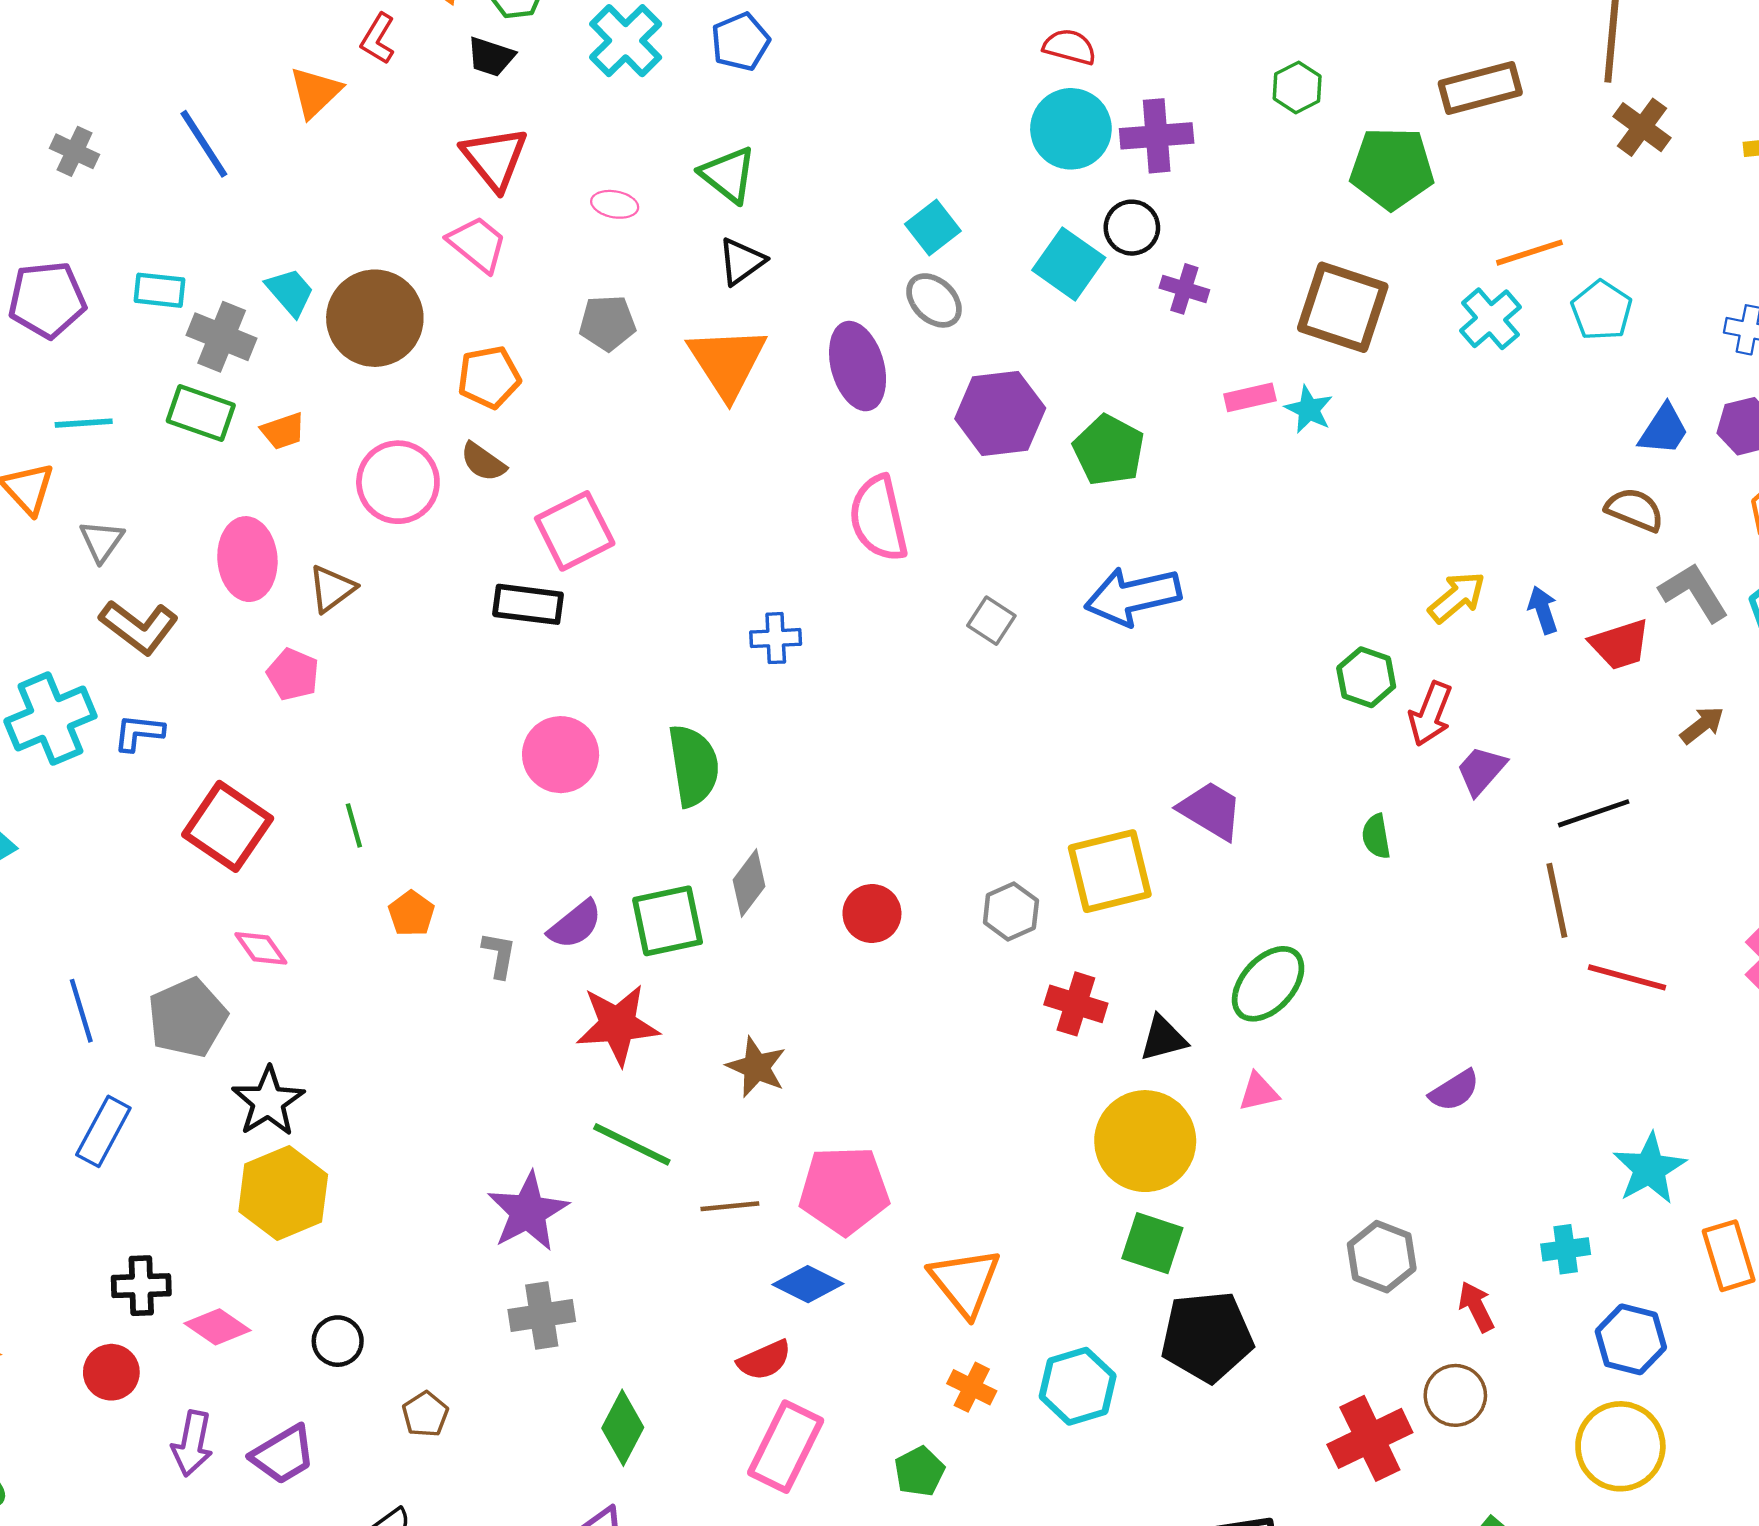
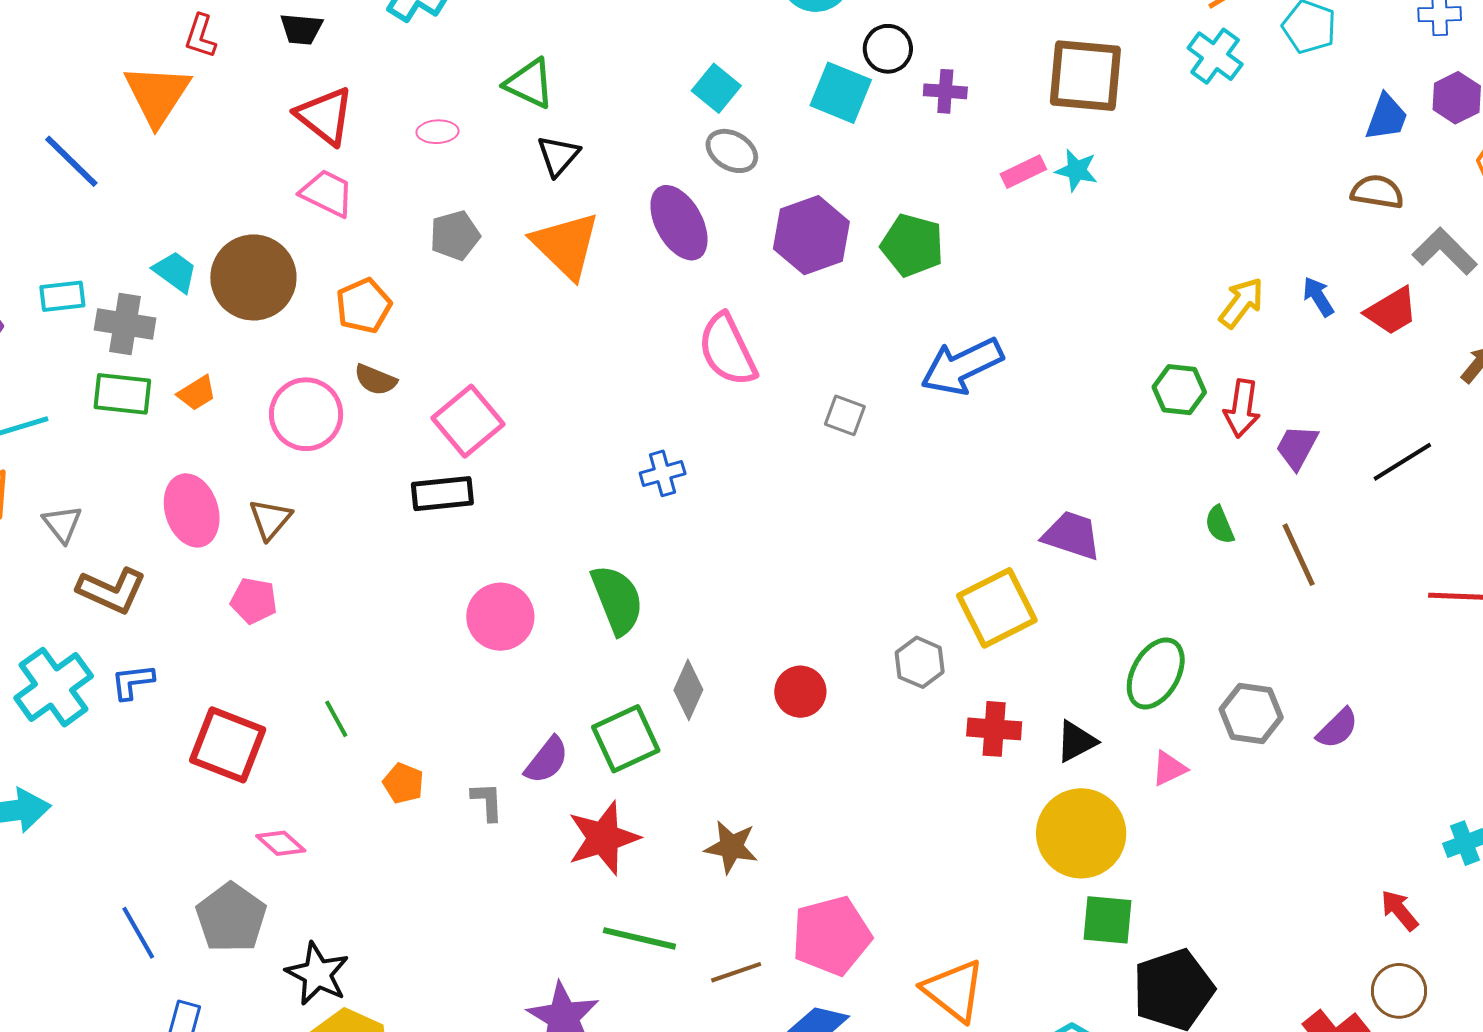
orange triangle: (315, 92) -> (157, 95), size x1.4
brown line: (1557, 900) -> (1299, 555), moved
gray hexagon: (1382, 1257) -> (1251, 713), moved

